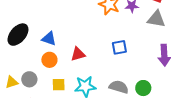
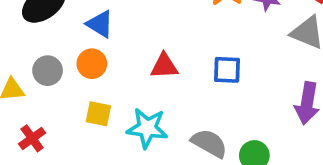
red triangle: (78, 54) -> (164, 66), moved
gray circle: (29, 79) -> (48, 71), moved

